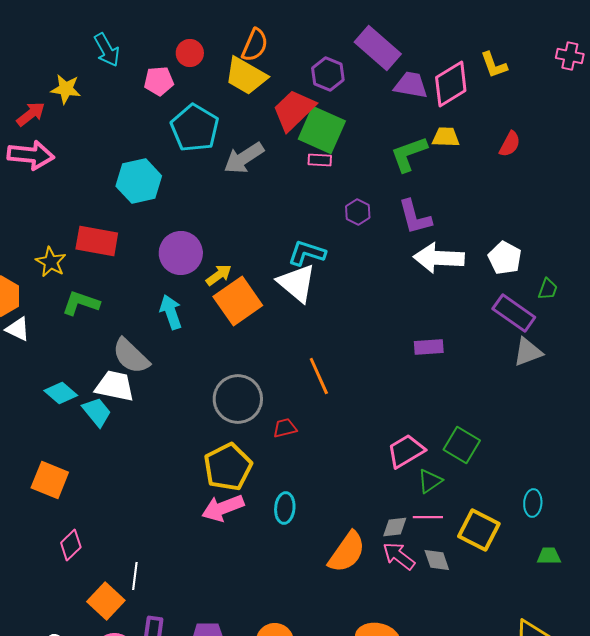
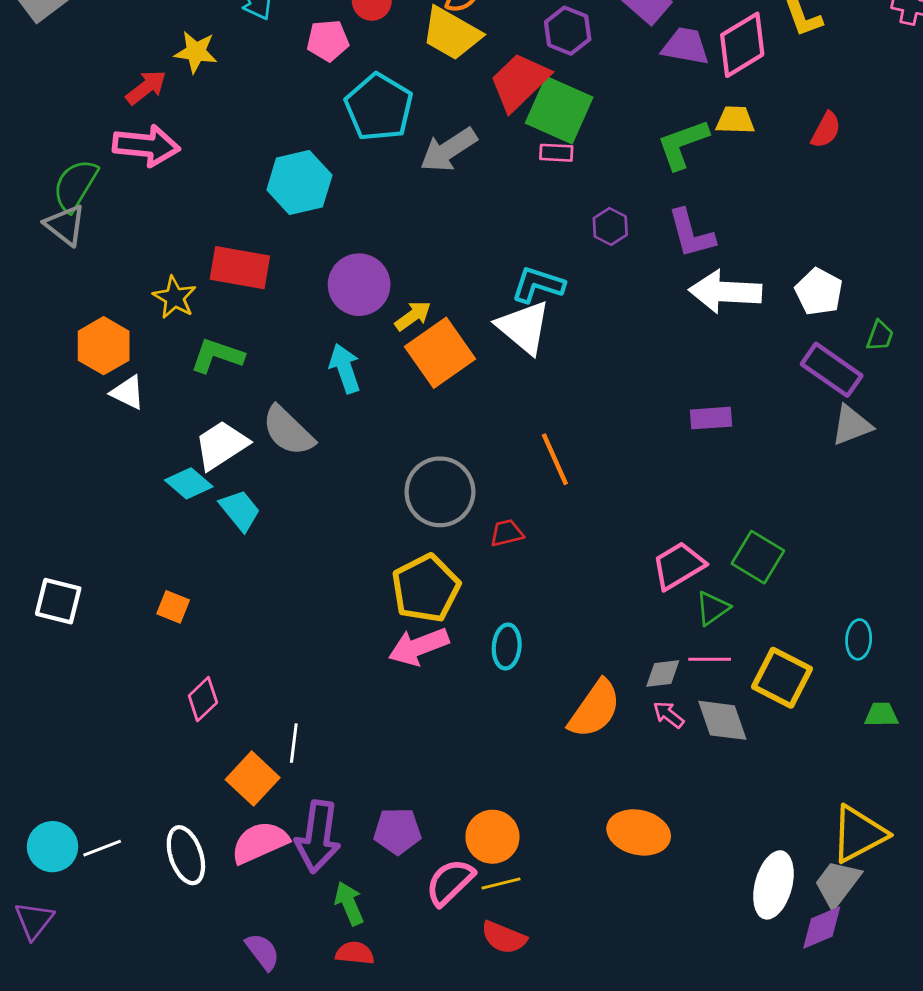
white trapezoid: (115, 386) -> (221, 445), moved, turned -45
orange square: (50, 480) -> (173, 607), size x0.6
pink arrow: (399, 556) -> (668, 715), size x0.7
gray diamond: (437, 560) -> (722, 720), size x1.4

